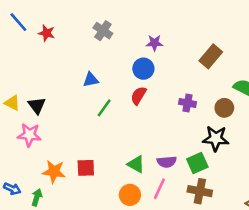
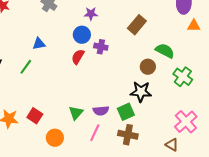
purple cross: (188, 103) -> (101, 47), moved
green line: (104, 108) -> (26, 67), moved
green triangle: (136, 164) -> (76, 113), turned 42
red square: (86, 168) -> (35, 116), turned 35
orange circle: (130, 195) -> (55, 138), moved

